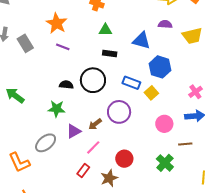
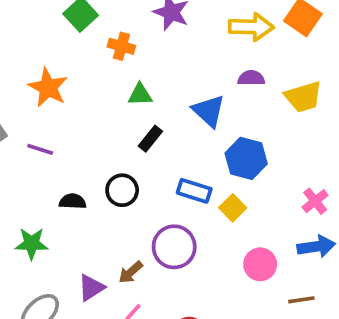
blue triangle: (142, 41) -> (209, 111), turned 30
purple line: (63, 47) -> (40, 149), moved
black rectangle: (110, 54) -> (150, 139), turned -56
black circle: (93, 80) -> (122, 190), size x0.7
green star: (56, 109) -> (32, 244), moved

